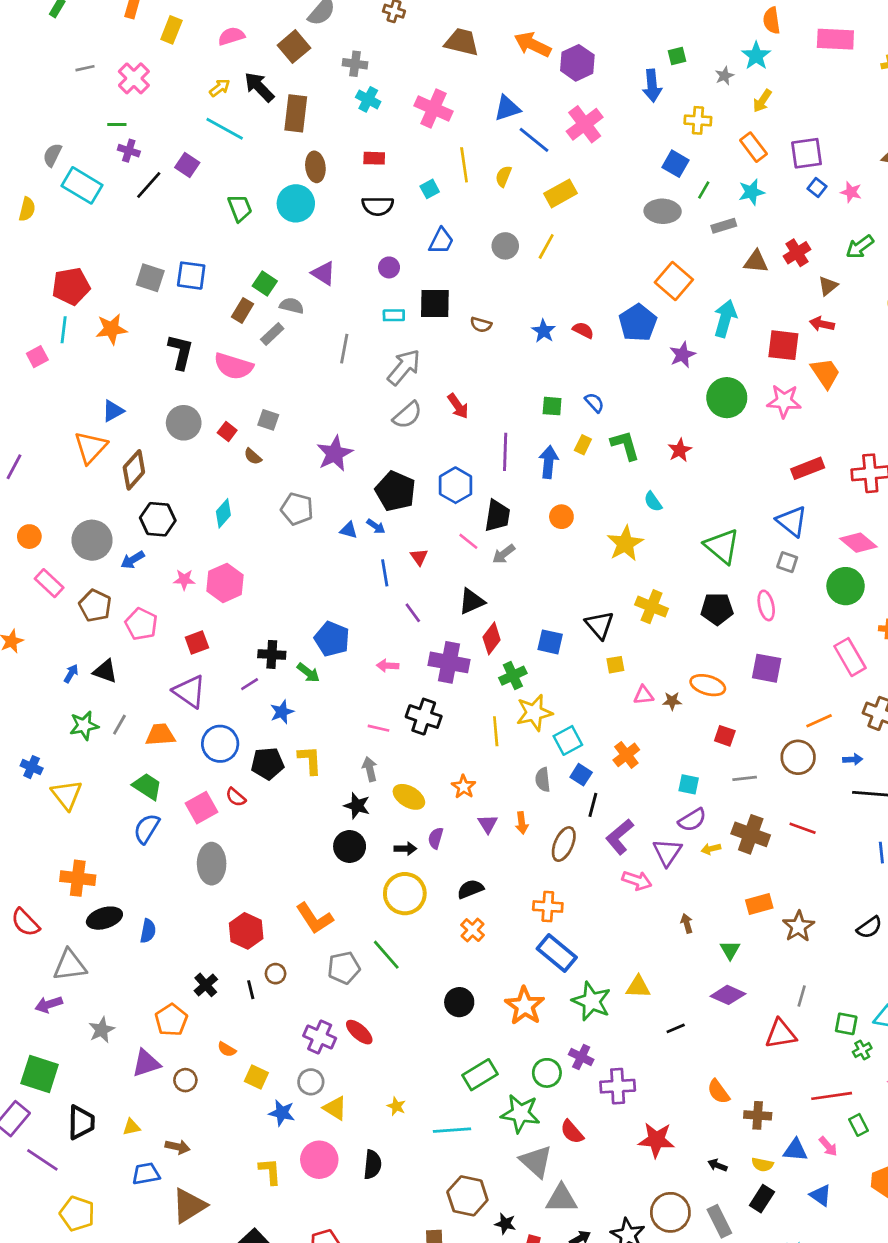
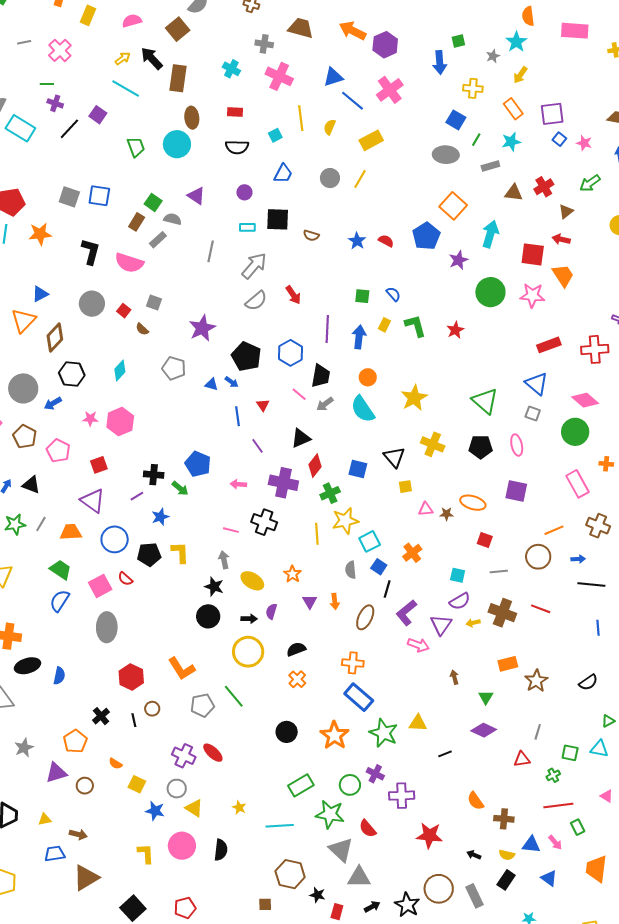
gray cross: (355, 64) -> (264, 44), moved
cyan semicircle: (653, 502) -> (363, 409), moved, size x1.8
red triangle: (781, 1034) -> (522, 759), size x0.7
green cross: (862, 1050) -> (553, 775), moved

